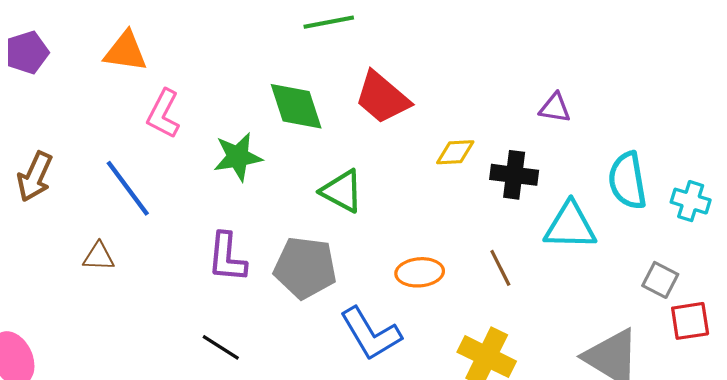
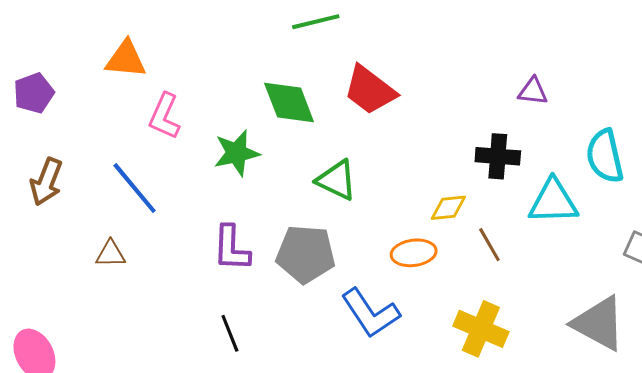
purple pentagon: (27, 52) -> (34, 93), moved
yellow diamond: (455, 152) -> (448, 208), moved
black line: (221, 347) -> (230, 333), turned 39

